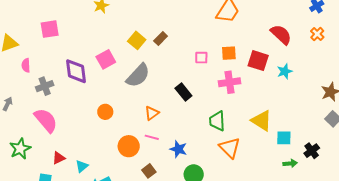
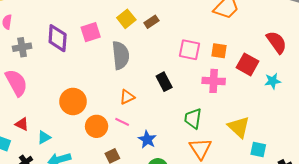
pink square: (201, 58) -> (190, 50), size x1.5
gray semicircle: (138, 76) -> (121, 55), turned -60
orange circle: (105, 112) -> (73, 101), moved, size x1.6
red triangle: (59, 158) -> (22, 124), turned 40

